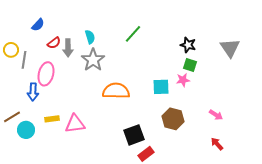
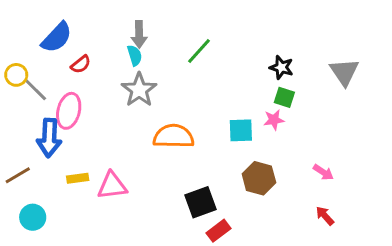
blue semicircle: (38, 25) -> (57, 37), size x1.6
gray arrow: (68, 48) -> (139, 34), moved
gray line: (24, 60) -> (36, 90), turned -54
blue arrow: (33, 92) -> (49, 138), size x1.4
cyan circle: (26, 130) -> (33, 217), moved

